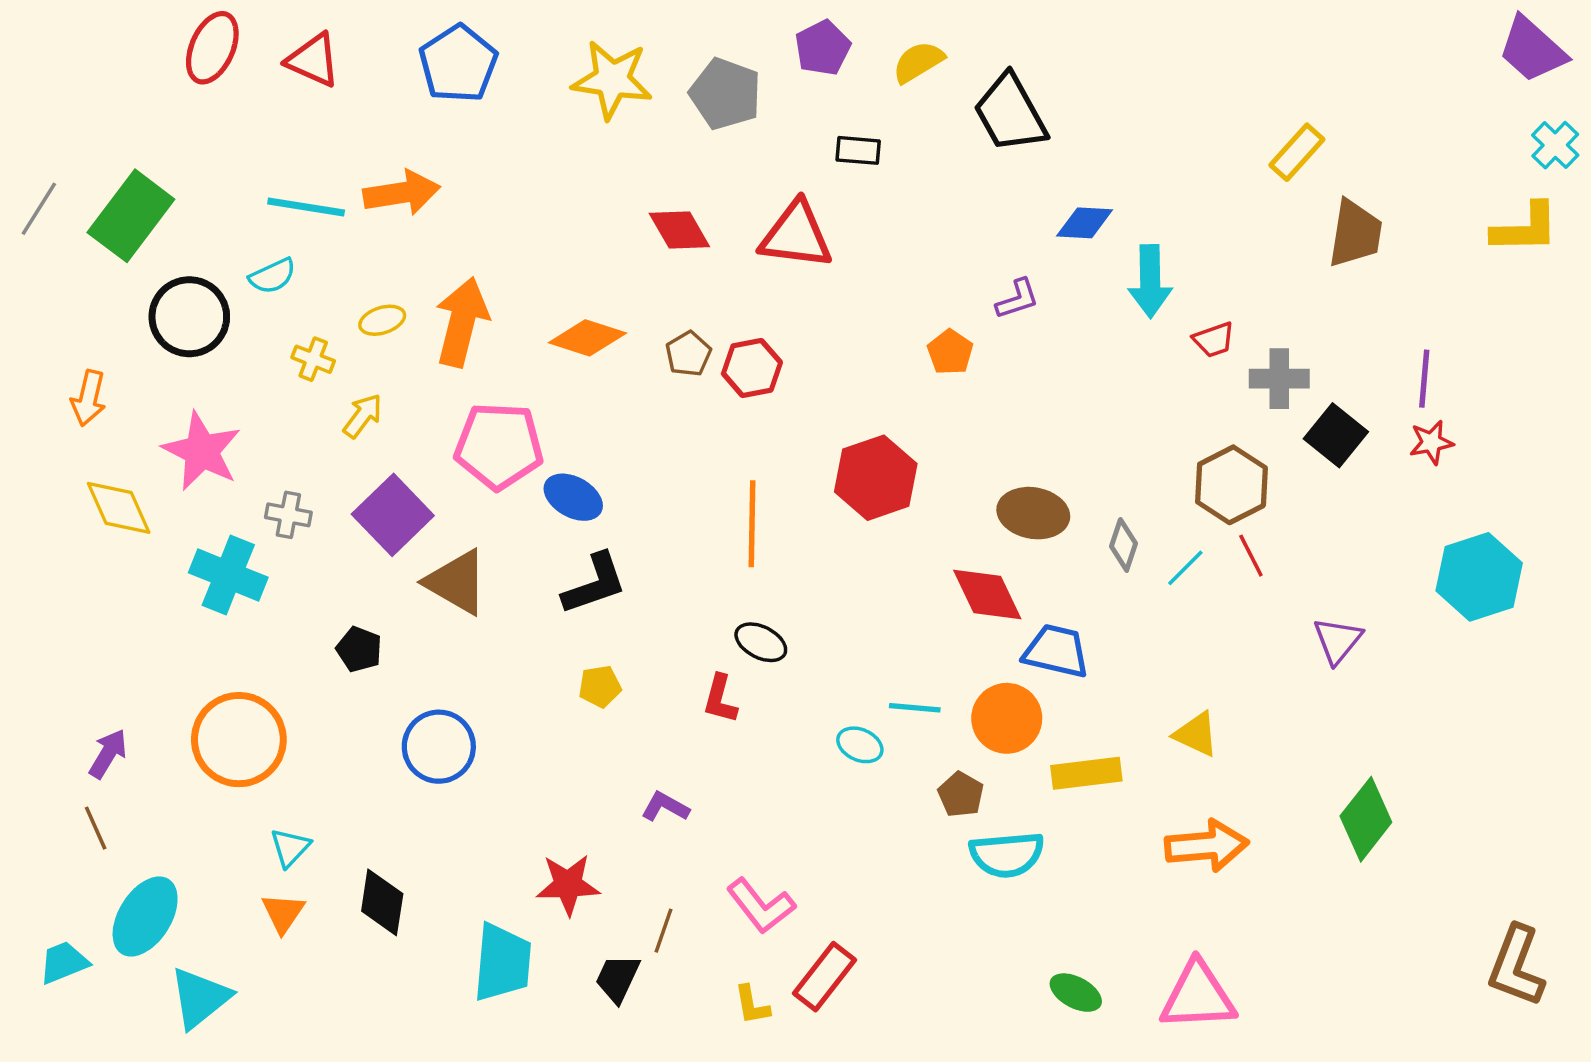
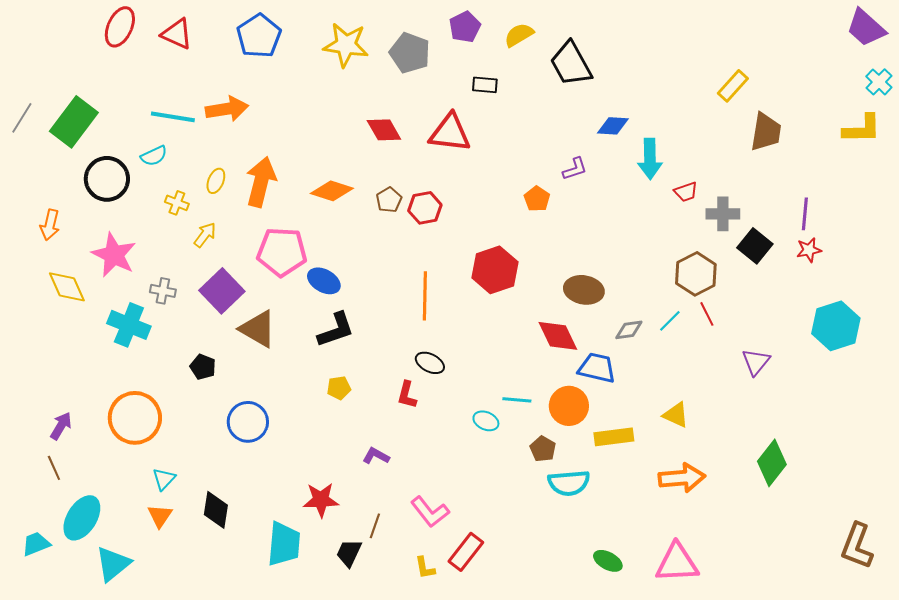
yellow ellipse: (382, 320) -> (216, 181), turned -50
gray diamond: (1124, 545) -> (629, 330), moved, turned 64

